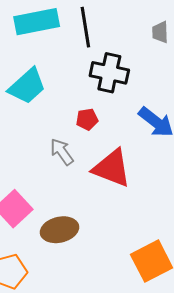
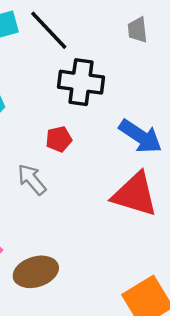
black line: (85, 27) -> (49, 30), turned -30
red triangle: (112, 168) -> (135, 194), moved

